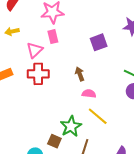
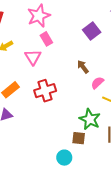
red cross: (38, 74) -> (45, 91), moved
pink semicircle: (89, 94) -> (97, 83), turned -32

